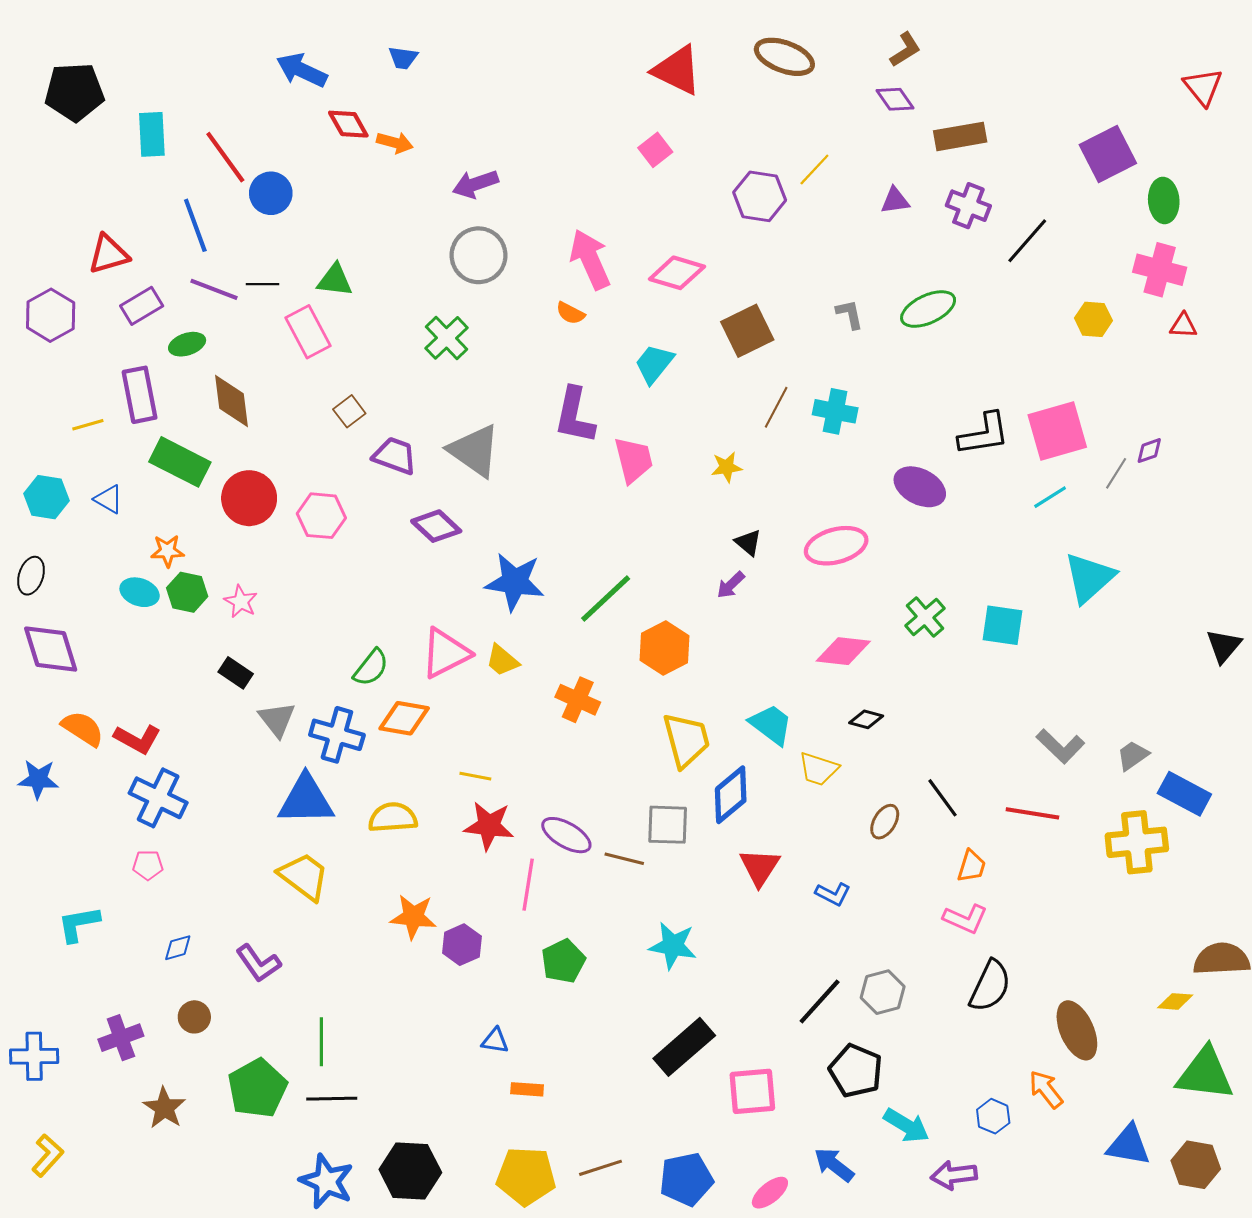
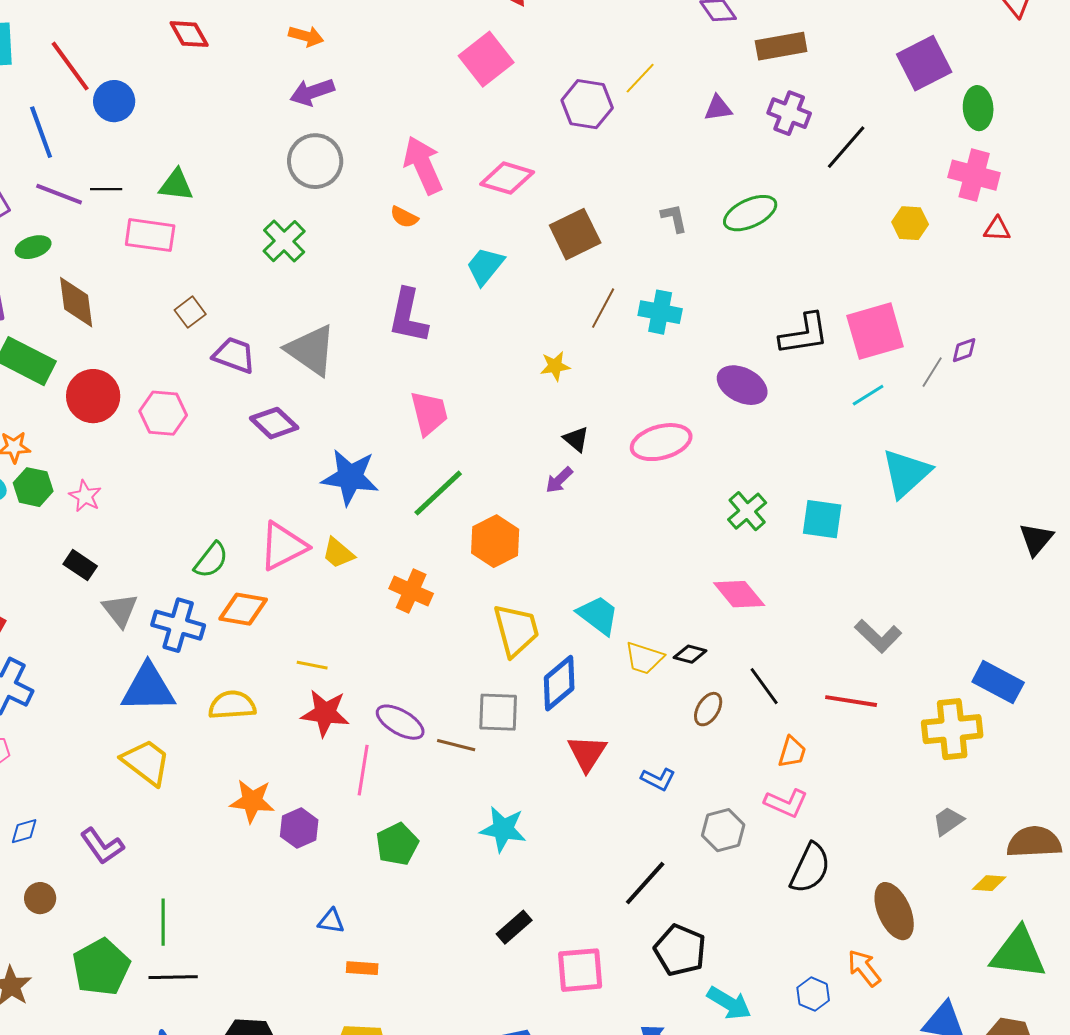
orange arrow: (395, 143) -> (306, 36), moved
pink square: (655, 150) -> (486, 59), size x1.6
pink rectangle: (308, 332) -> (150, 235), turned -54
pink trapezoid: (634, 460) -> (429, 413), moved
pink diamond: (843, 651) -> (739, 594), moved, turned 44
black diamond: (866, 719) -> (690, 654), moved
gray trapezoid: (1133, 755) -> (948, 821), moved
gray hexagon: (883, 992) -> (723, 830), moved
black rectangle: (684, 1047) -> (514, 927), size x0.6

